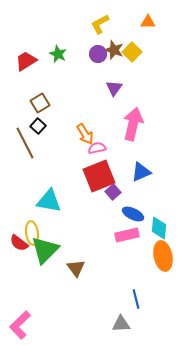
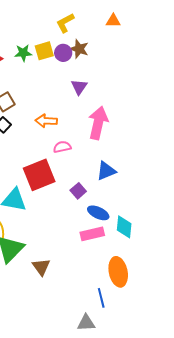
yellow square: (132, 52) -> (44, 51), moved, turned 30
green star: (58, 54) -> (23, 53), turned -30
orange arrow: (85, 134) -> (46, 121), moved, turned 125
red square: (99, 176) -> (39, 175), moved
orange ellipse: (163, 256) -> (118, 272), moved

